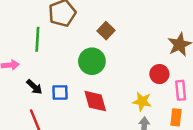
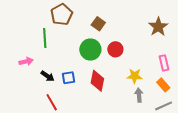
red circle: (159, 74) -> (115, 49), moved
red diamond: (95, 101) -> (97, 81), turned 35
orange rectangle: (176, 117) -> (163, 85), turned -40

